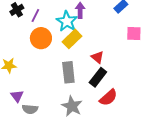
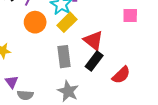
red triangle: (97, 57) -> (93, 41), size x1.5
red semicircle: (108, 97) -> (121, 75), moved

